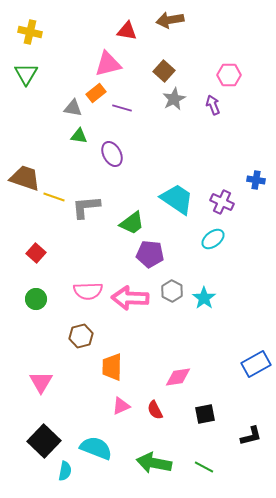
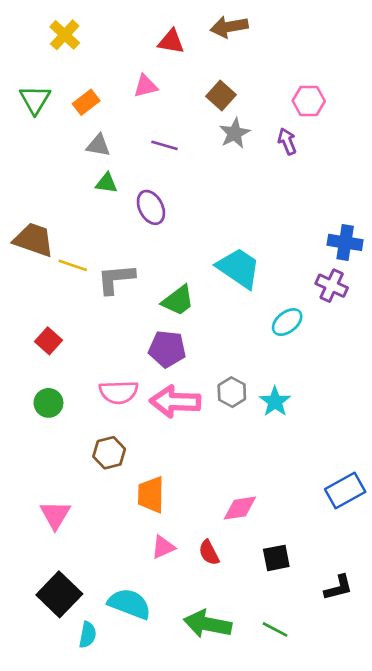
yellow cross: (30, 32) -> (65, 35), moved, turned 30
pink triangle: (108, 64) -> (146, 86), size x0.7
orange rectangle: (96, 93) -> (86, 102), moved
blue cross: (256, 180) -> (345, 242), size x1.4
purple cross: (222, 202) -> (332, 286), moved
purple pentagon: (150, 254) -> (167, 349), moved

